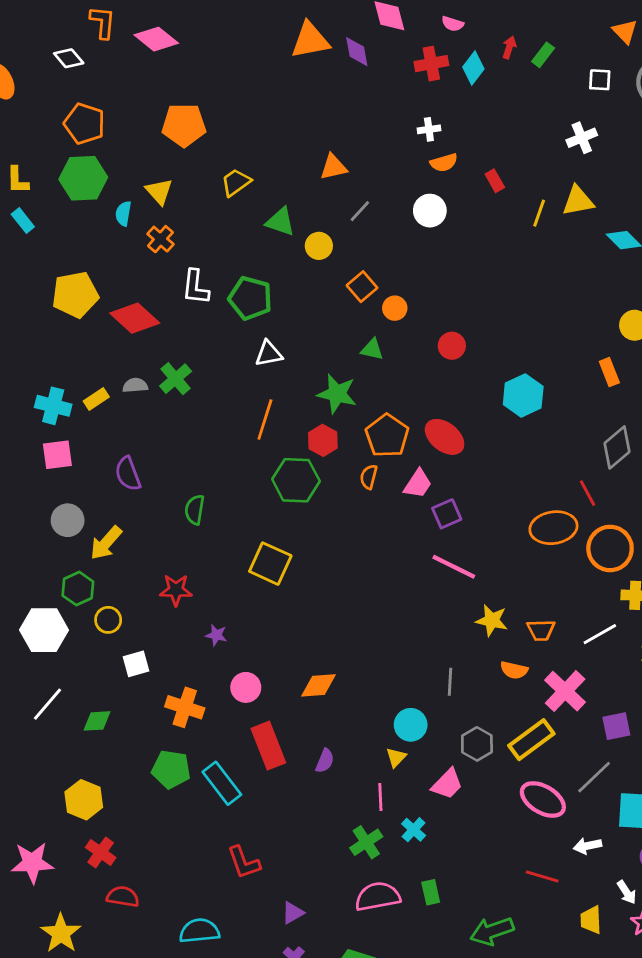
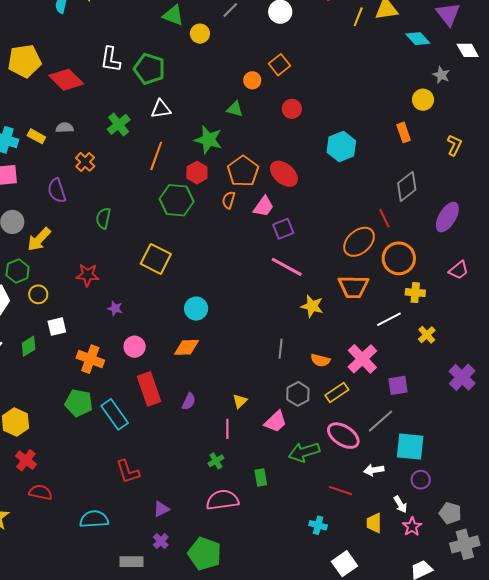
orange cross: (160, 239) -> (85, 162), moved
orange square: (362, 287) -> (279, 65), moved
green cross: (176, 379) -> (119, 124), moved
yellow rectangle: (96, 399) -> (36, 136), turned 60
orange ellipse: (553, 528) -> (359, 242), turned -36
orange trapezoid: (541, 630) -> (353, 287), moved, size x1.5
orange semicircle: (514, 670) -> (320, 360), moved
green diamond: (97, 721) -> (29, 346), moved, turned -30
cyan circle: (411, 725) -> (196, 309), moved
yellow rectangle: (531, 740) -> (337, 393), size x0.7
cyan cross: (414, 830) -> (318, 525), moved, turned -30
green cross: (366, 842) -> (216, 461), size x0.7
green rectangle: (431, 892) -> (261, 477), moved
green arrow: (492, 931) -> (304, 452), moved

